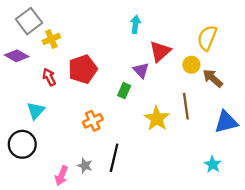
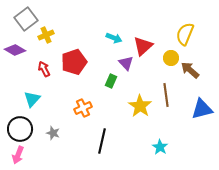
cyan arrow: (135, 24) -> (114, 38), moved, turned 105
cyan star: (213, 164) -> (160, 147), moved
gray star: (85, 166) -> (53, 133), moved
pink arrow: (61, 176) -> (18, 155), moved

